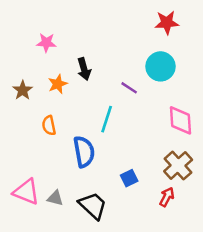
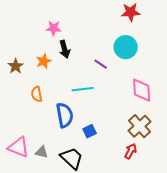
pink star: (46, 43) -> (54, 28), moved
cyan line: (107, 119) -> (83, 89), turned 65
blue square: (129, 178) -> (90, 131), moved

